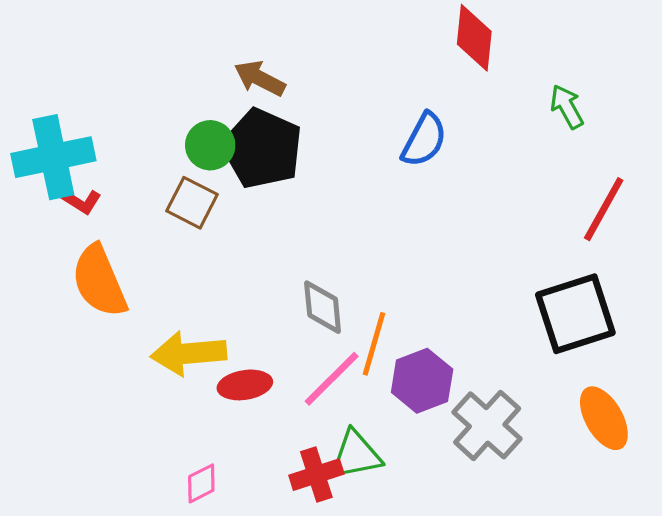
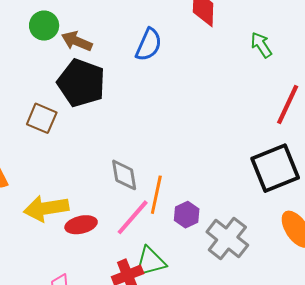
blue semicircle: (424, 140) -> (149, 45), moved
green circle: (210, 145) -> (44, 26), moved
purple hexagon: (422, 381) -> (187, 215), size x0.7

